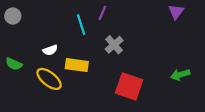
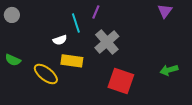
gray cross: (114, 45) -> (107, 42), size x1.4
white semicircle: (50, 50) -> (60, 40), moved

